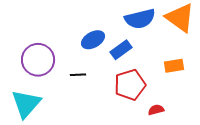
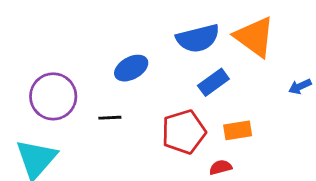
blue rectangle: (121, 50) -> (213, 82), moved
orange rectangle: (174, 66) -> (238, 130), moved

